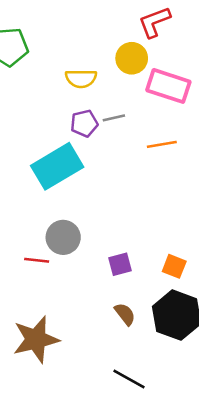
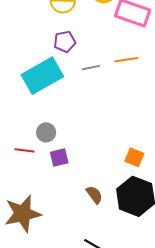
gray line: (114, 118) -> (91, 68), moved
gray circle: (63, 237) -> (46, 132), size x0.7
purple square: (120, 264) -> (59, 157), moved

